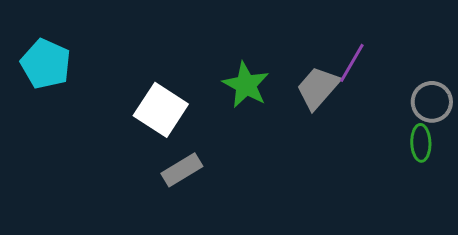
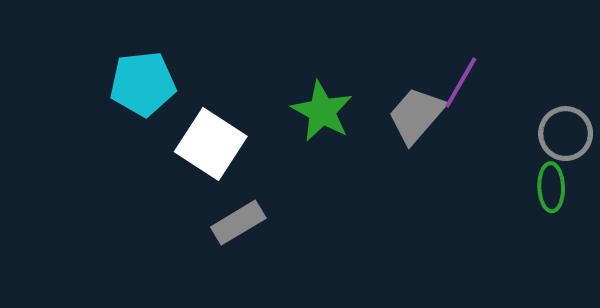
cyan pentagon: (46, 64) -> (143, 84), moved, turned -30

